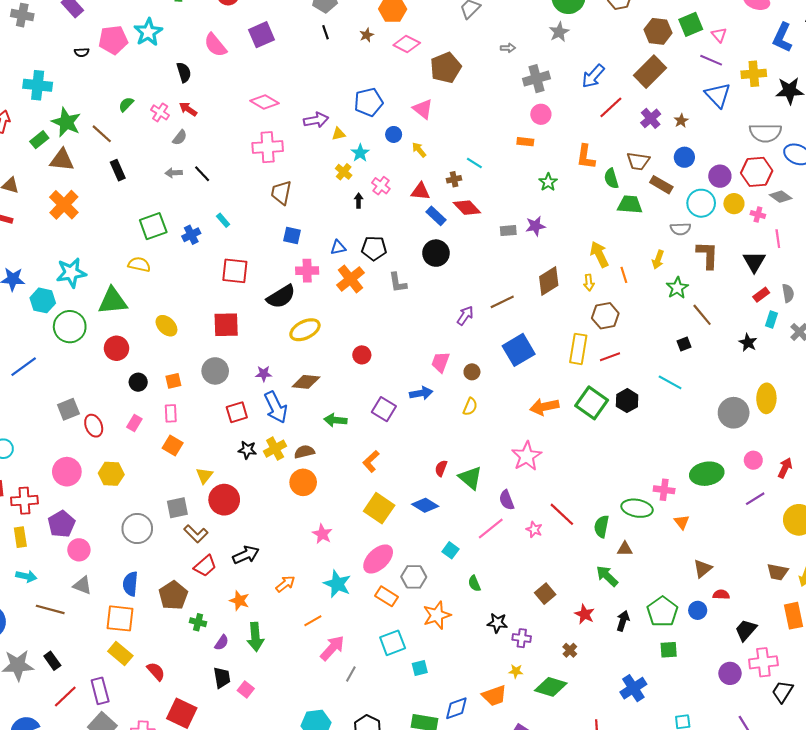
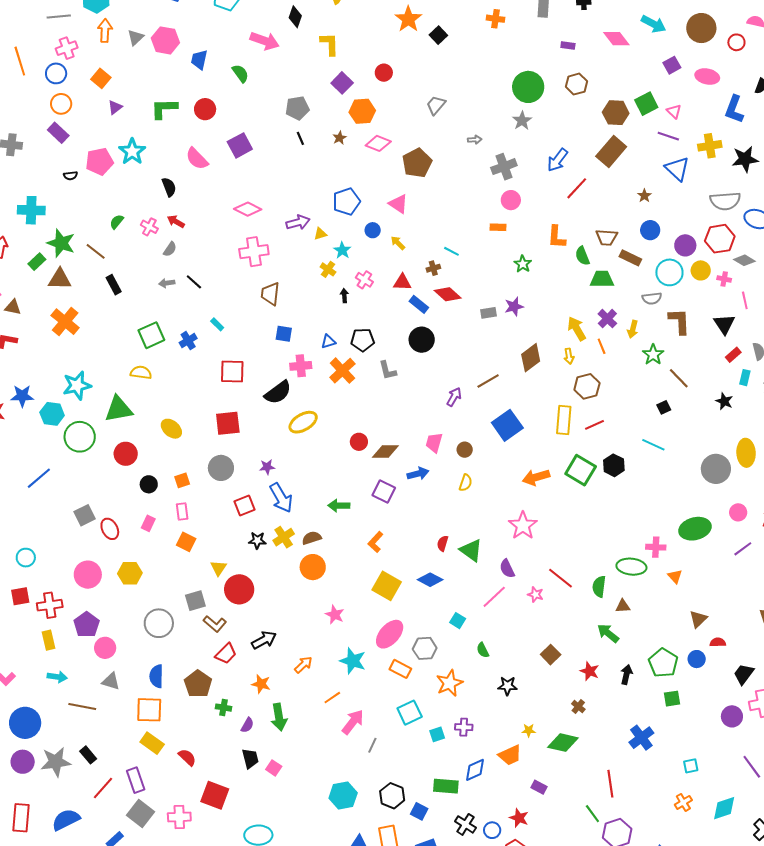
purple cross: (651, 118) -> (607, 319), moved
brown diamond: (306, 382) -> (385, 452), moved
purple cross: (522, 638) -> (464, 727), moved

